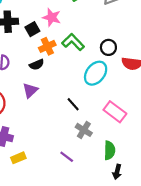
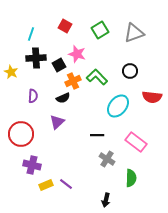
black circle: (108, 47) -> (130, 71), moved
black line: (73, 104) -> (97, 135), turned -48
purple line: (67, 157) -> (66, 184), moved
black arrow: (117, 172) -> (106, 200), moved

